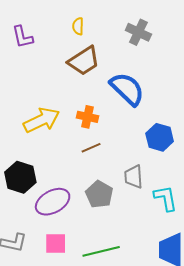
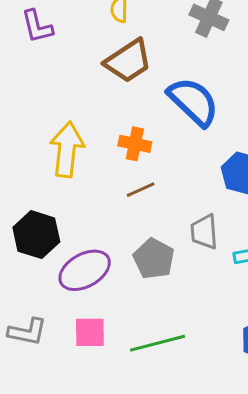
yellow arrow: (42, 120) -> (67, 149), turned -57

